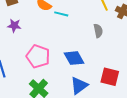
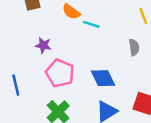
purple star: (14, 26) -> (43, 45), moved

